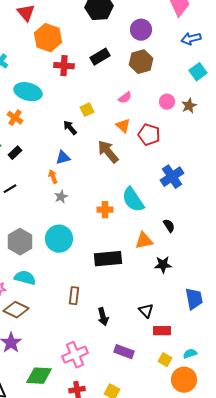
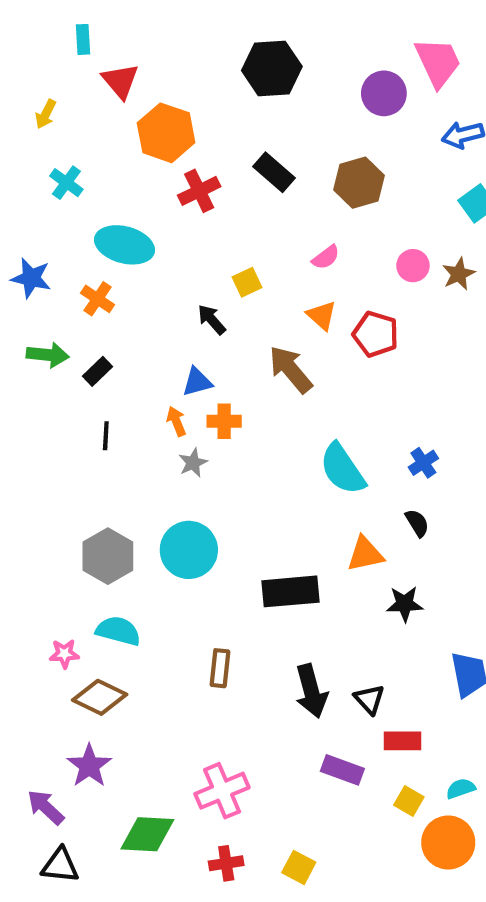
purple circle: (141, 30) -> (384, 93), moved
black rectangle: (100, 57) -> (274, 172), turned 72
red cross: (64, 66) -> (199, 191), turned -30
blue cross: (172, 177) -> (423, 463), moved, size x0.6
black line: (10, 189) -> (106, 436), moved, turned -56
orange cross: (105, 210) -> (224, 421), moved
black arrow: (103, 317) -> (311, 691), moved, size x1.4
purple rectangle: (124, 352) -> (342, 770), moved

